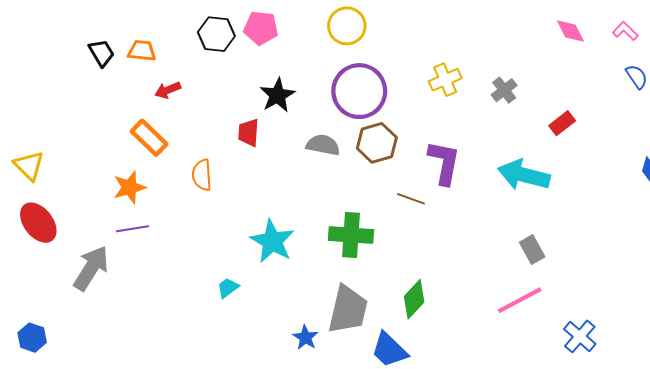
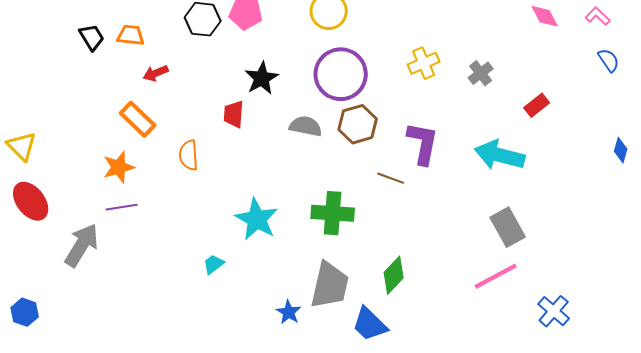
gray rectangle: (532, 250) -> (508, 227), size x1.4

